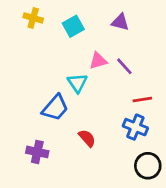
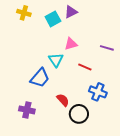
purple triangle: (120, 22) -> (71, 12), moved, turned -40
purple line: (124, 66) -> (107, 48), moved, turned -32
red line: (142, 99) -> (85, 67), moved, turned 32
black circle: (148, 166) -> (79, 114), moved

